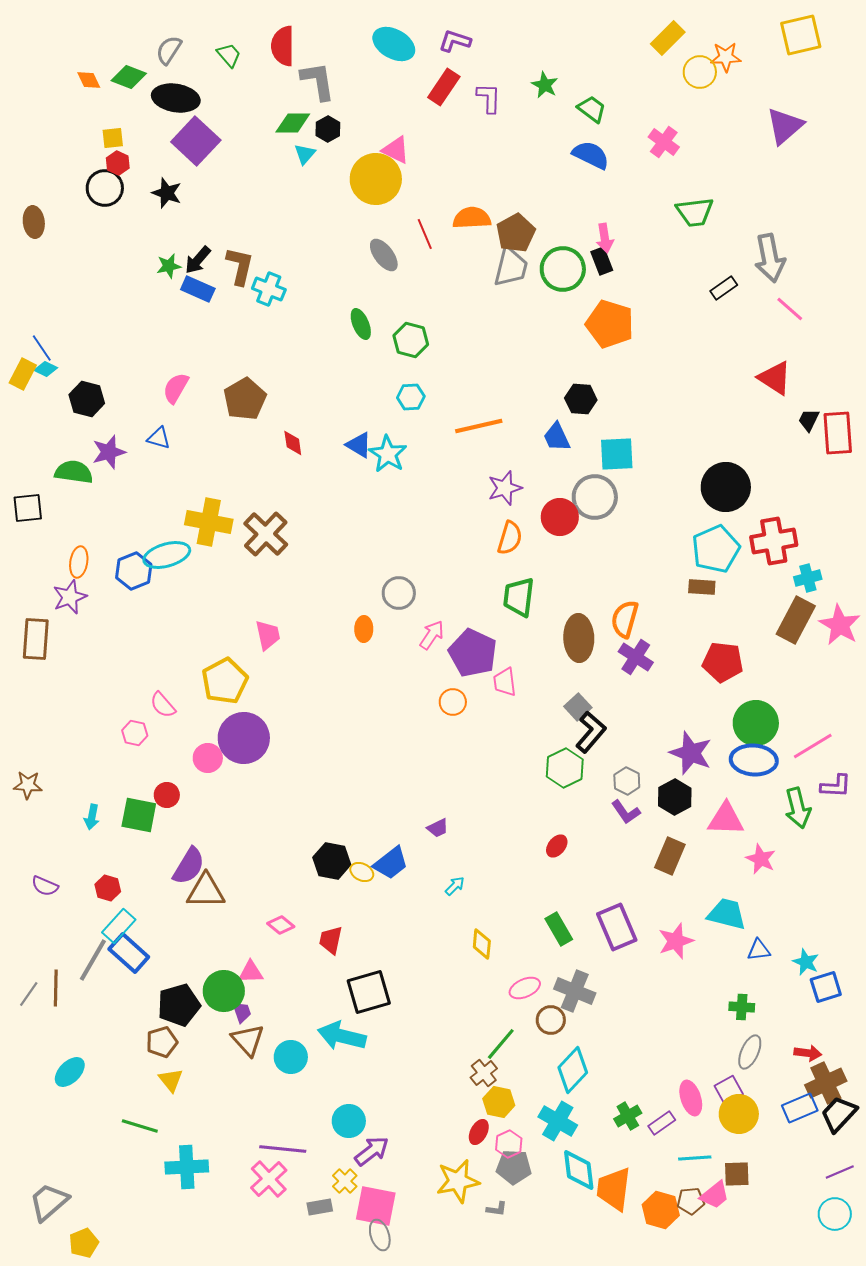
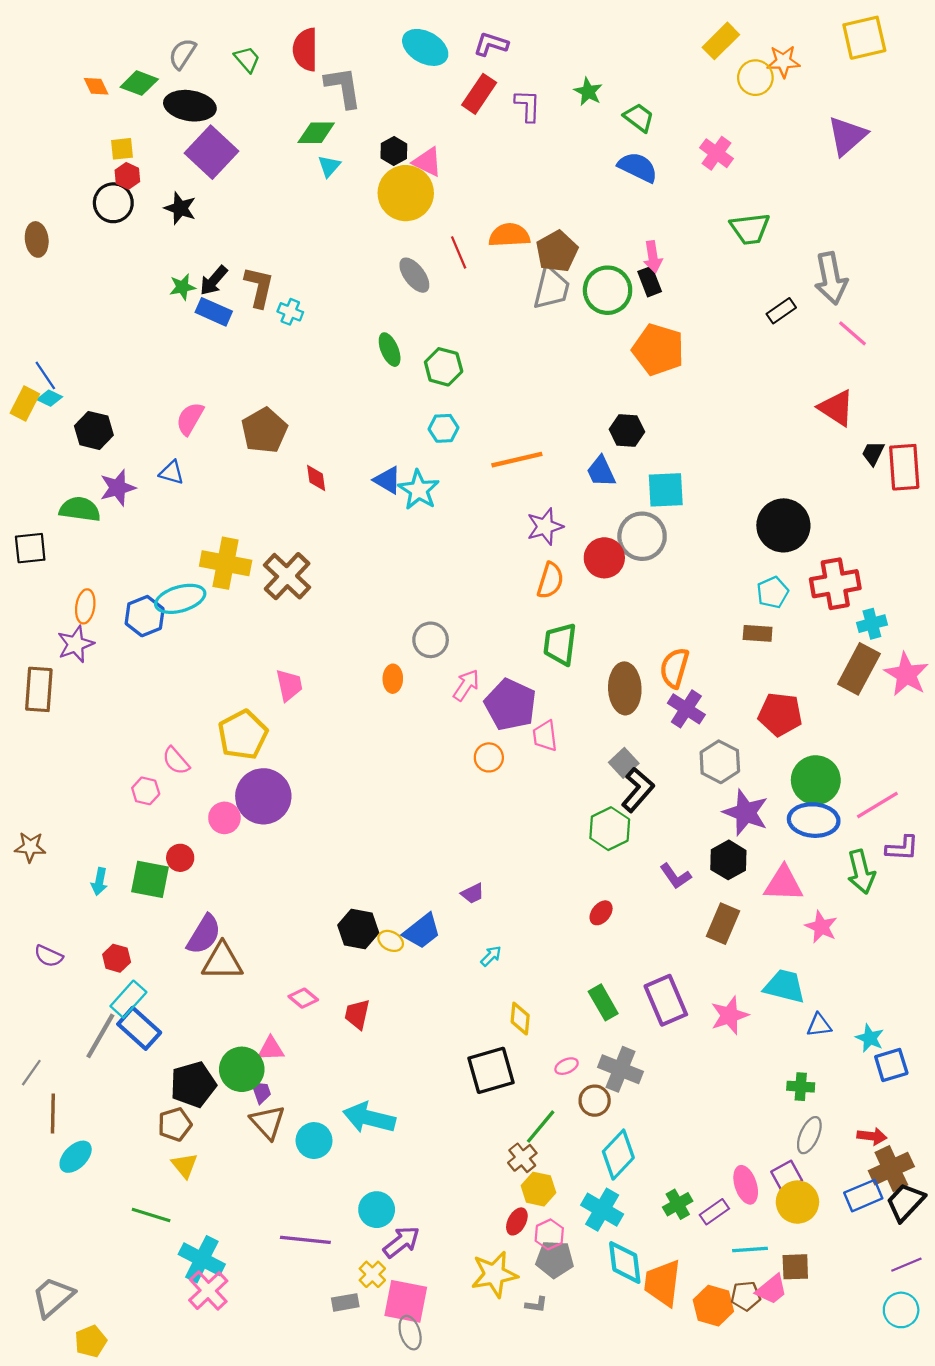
black hexagon: (328, 129) -> (394, 151), moved
cyan cross: (269, 289) -> (290, 312), size x0.7
cyan pentagon: (716, 549) -> (773, 592), size x0.6
gray hexagon: (627, 781) -> (720, 762), moved, size x1.4
brown line: (56, 988) -> (53, 1114), moved
pink ellipse: (525, 988) -> (567, 1066), size x0.7
black square: (369, 992) -> (491, 1070), moved
cyan cross: (187, 1167) -> (202, 1259), turned 30
pink cross: (269, 1179) -> (208, 1291), moved

